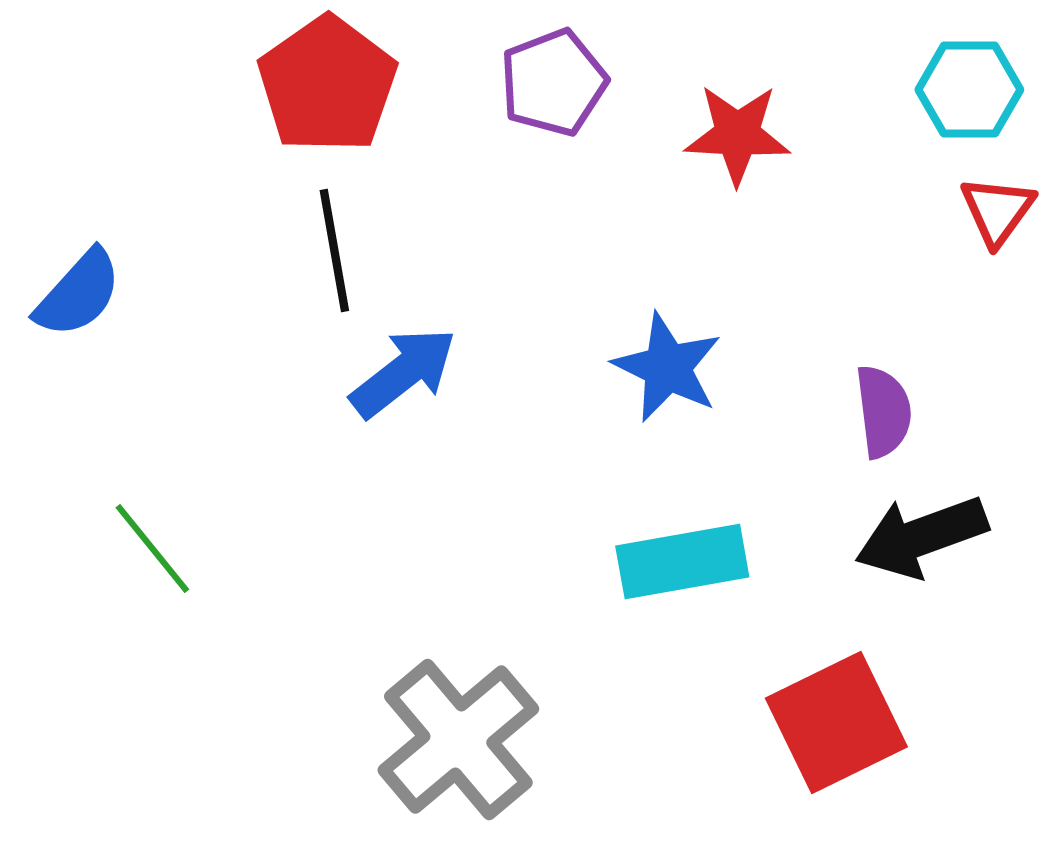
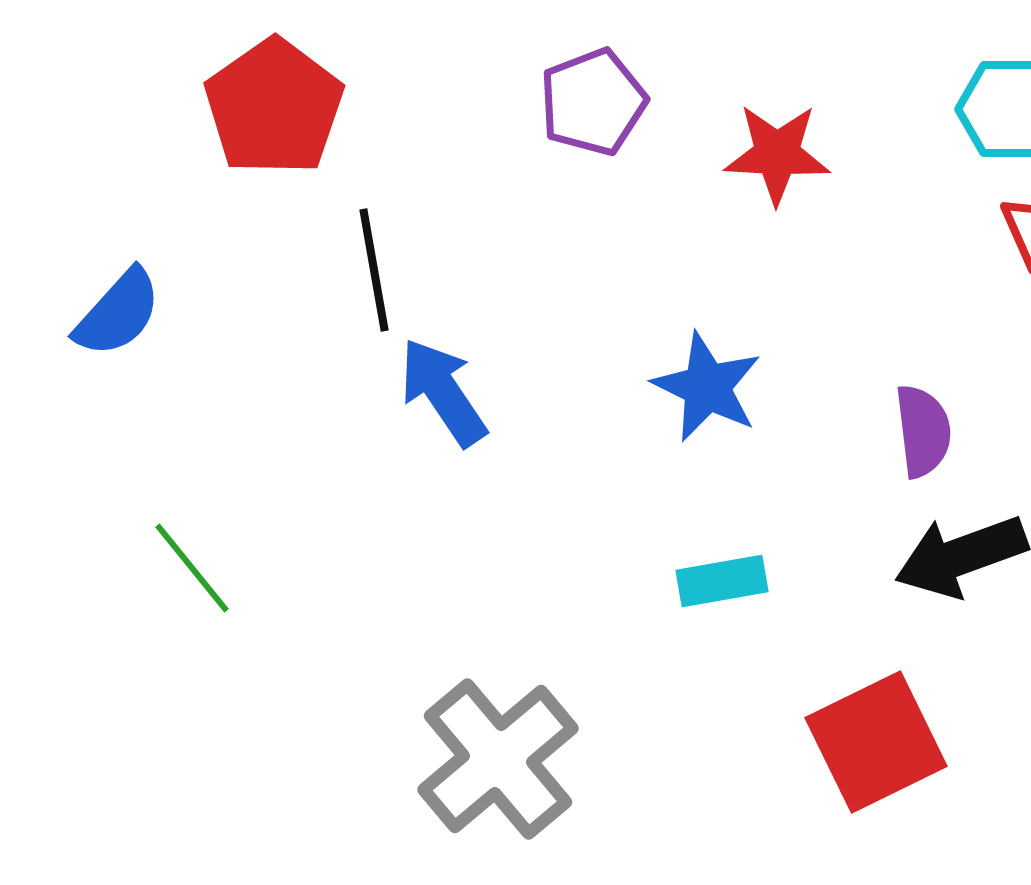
red pentagon: (327, 84) -> (274, 107), moved
blue arrow: (403, 372) -> (443, 392), turned -86
cyan rectangle: (682, 562) -> (722, 581), size x0.7

